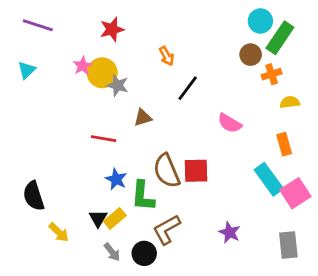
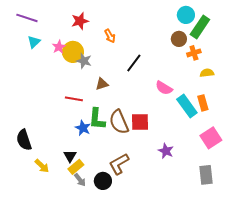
orange arrow: (167, 56) -> (110, 36), moved
cyan triangle: (27, 70) -> (34, 42), moved
cyan rectangle: (269, 179) -> (187, 106), moved
green L-shape: (143, 196) -> (97, 119), moved
yellow rectangle: (115, 218) -> (76, 167), moved
purple star: (230, 232) -> (166, 151), moved

